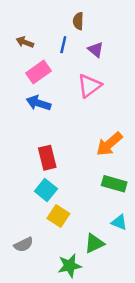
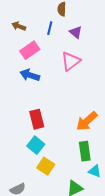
orange arrow: (109, 144) -> (87, 121), moved
green rectangle: (114, 184) -> (85, 151), moved, turned 66

